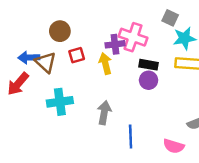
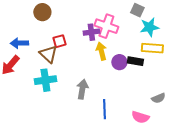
brown circle: (60, 31) -> (42, 12), moved
brown triangle: (46, 62) -> (48, 54), moved
yellow arrow: (105, 63) -> (101, 51), moved
black rectangle: (149, 65) -> (135, 61), moved

